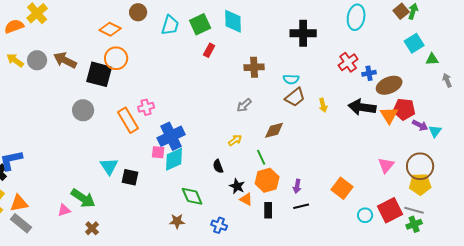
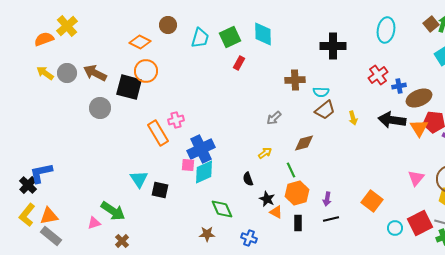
brown cross: (254, 67) -> (295, 80), moved
gray circle: (83, 110) -> (100, 108), moved

